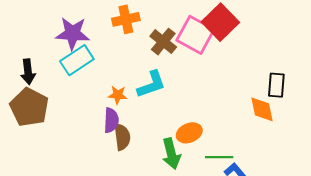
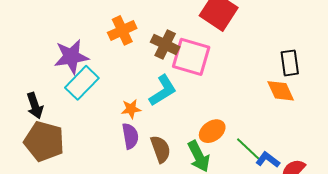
pink square: (195, 35) -> (191, 57), moved
brown semicircle: (122, 137) -> (161, 149), moved
green line: (219, 157) -> (248, 149), turned 56

